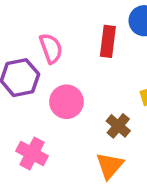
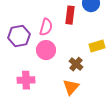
pink semicircle: (51, 48) -> (46, 27), moved, turned 36
pink cross: (32, 154) -> (26, 80), turned -30

